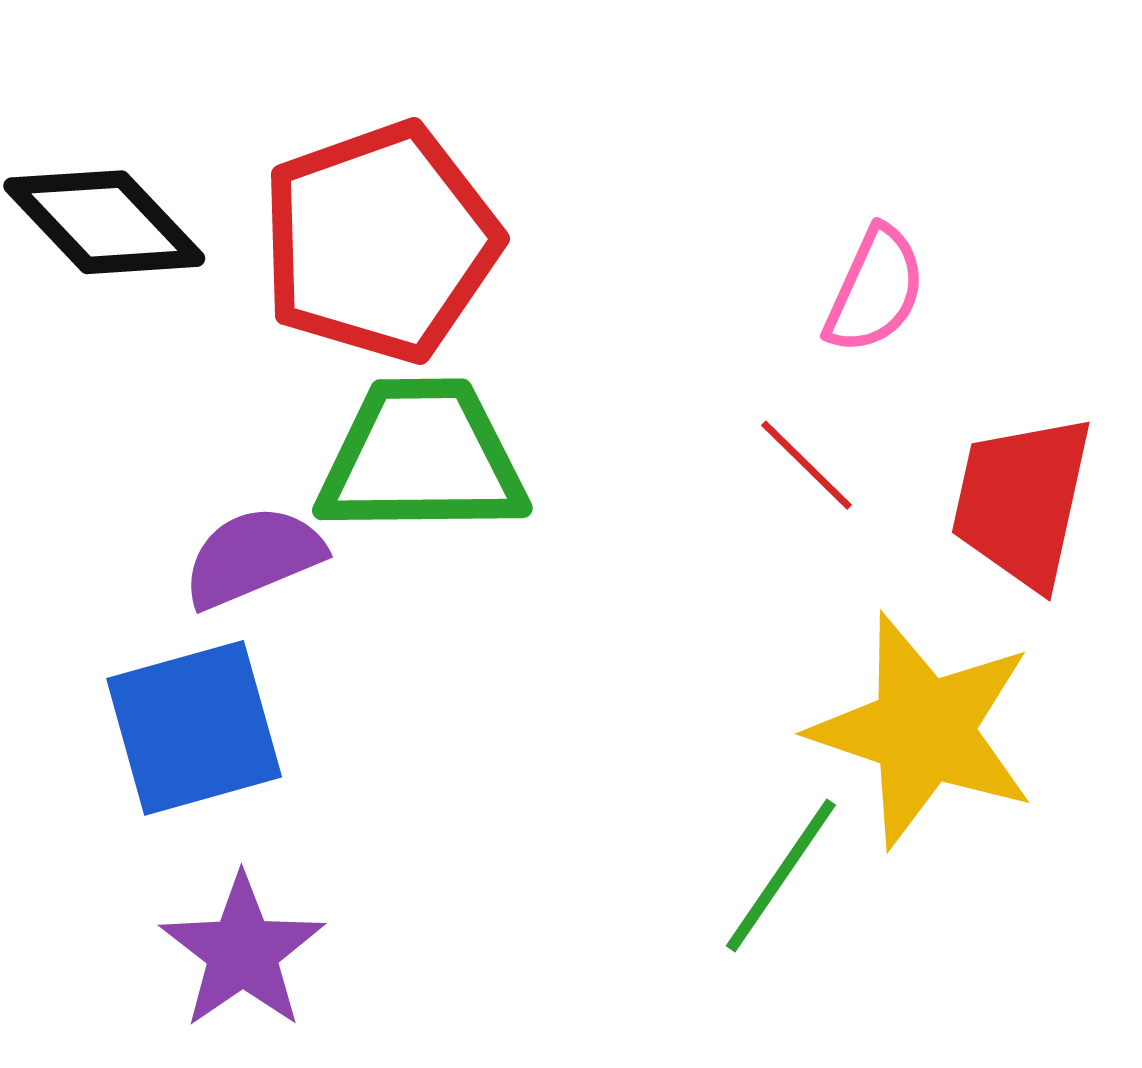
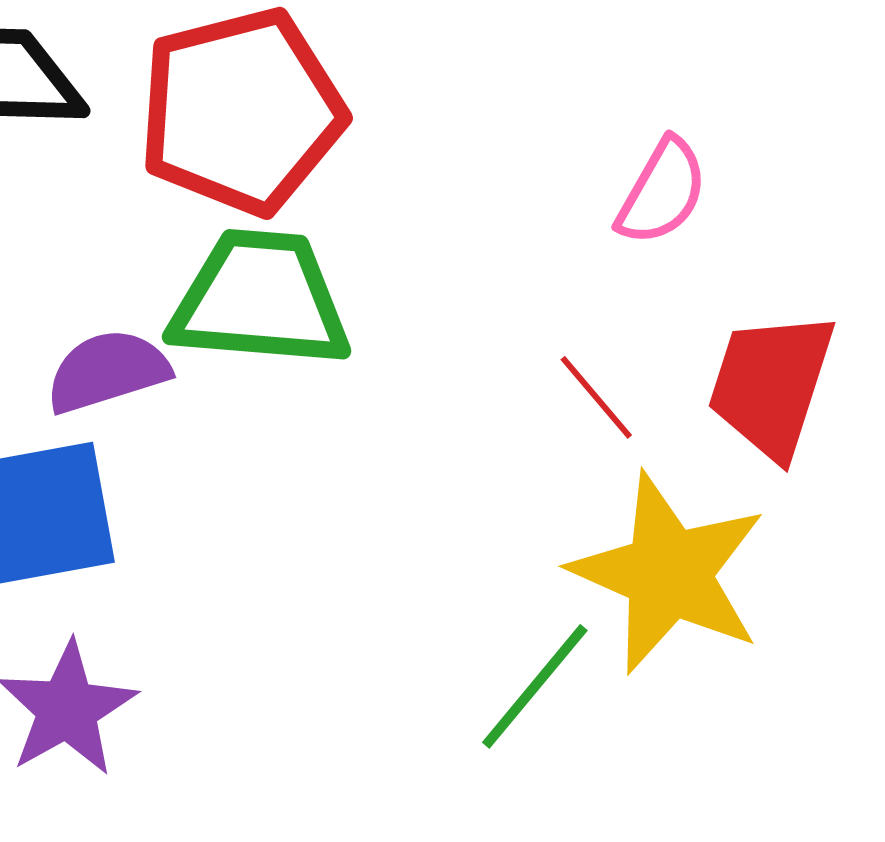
red line: (806, 465) -> (596, 397), moved

